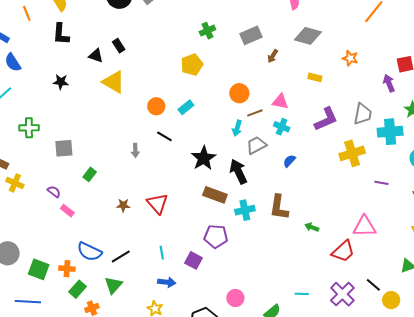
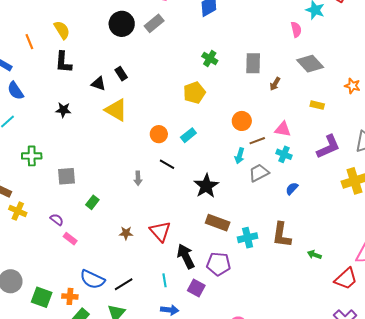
green cross: (207, 31) -> (210, 58), turned -35
gray rectangle: (251, 35) -> (253, 63), turned -65
gray diamond: (308, 36) -> (310, 64), turned 32
black arrow: (238, 172) -> (186, 256), moved

